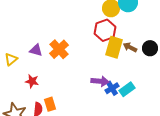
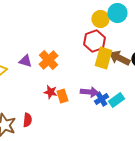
brown arrow: (130, 47) -> (119, 58), size x1.5
red star: (32, 81) -> (50, 92), moved
orange rectangle: (50, 104) -> (62, 96), moved

